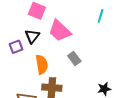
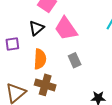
purple square: (16, 47) -> (12, 44), moved

